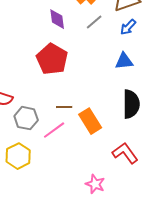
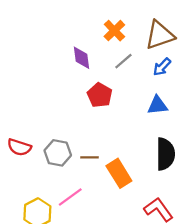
red pentagon: (52, 59) -> (100, 95), moved, size x0.7
gray hexagon: (26, 118) -> (58, 153), moved
pink line: (54, 130) -> (70, 197), moved

